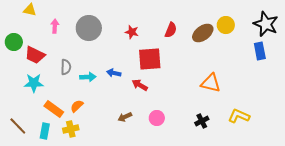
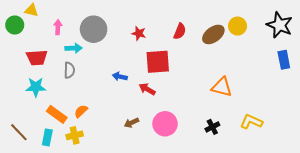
green circle: (14, 42) -> (15, 25), moved
blue rectangle: (260, 51) -> (284, 60), moved
red trapezoid: (35, 55) -> (37, 58), turned -30
cyan arrow: (88, 77) -> (74, 48), moved
pink circle: (157, 118) -> (165, 124), size x1.5

